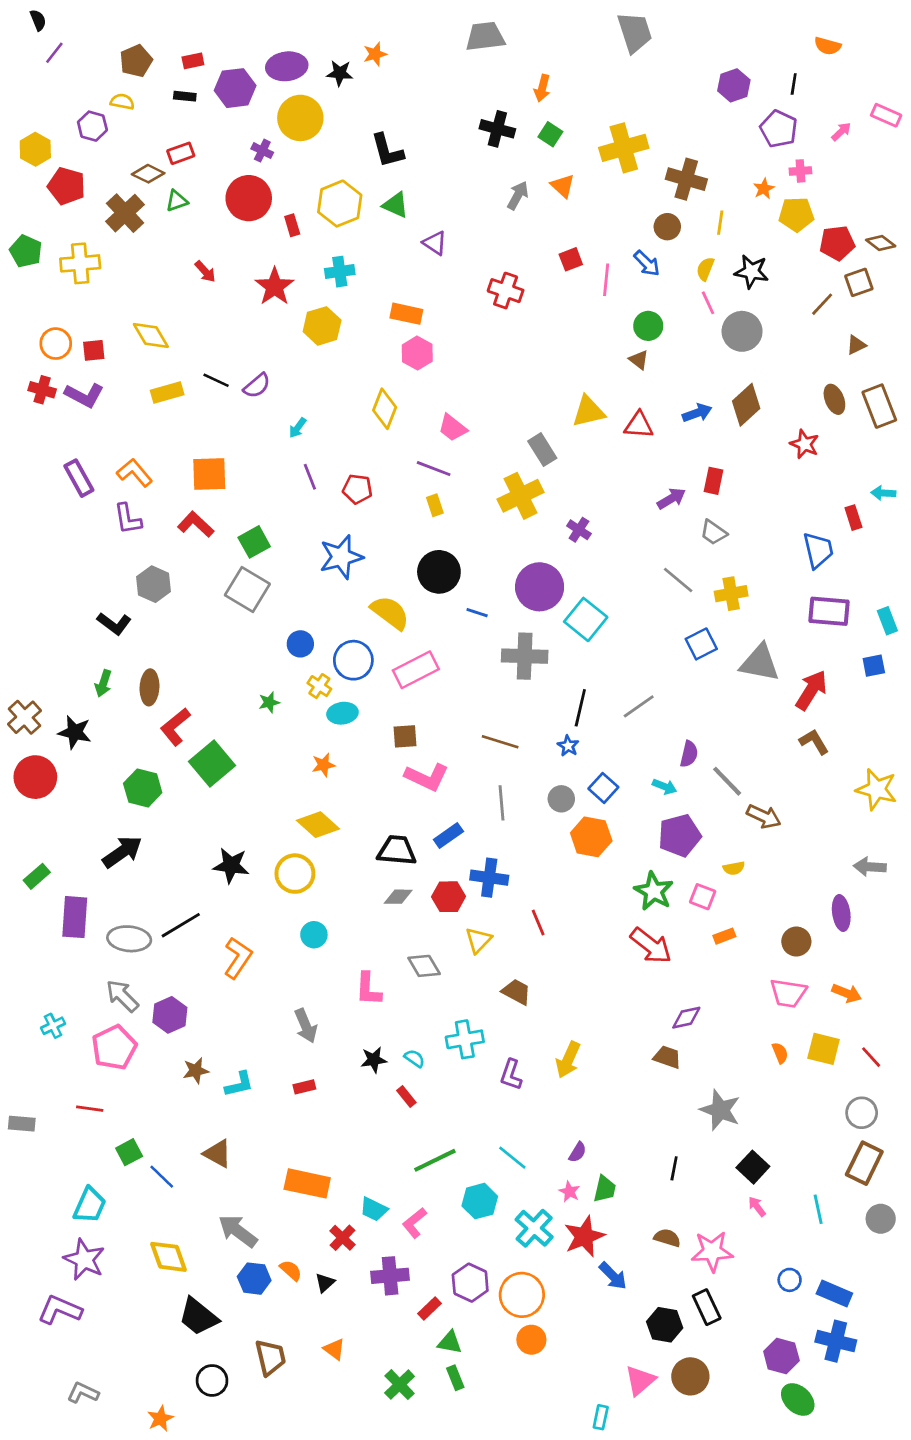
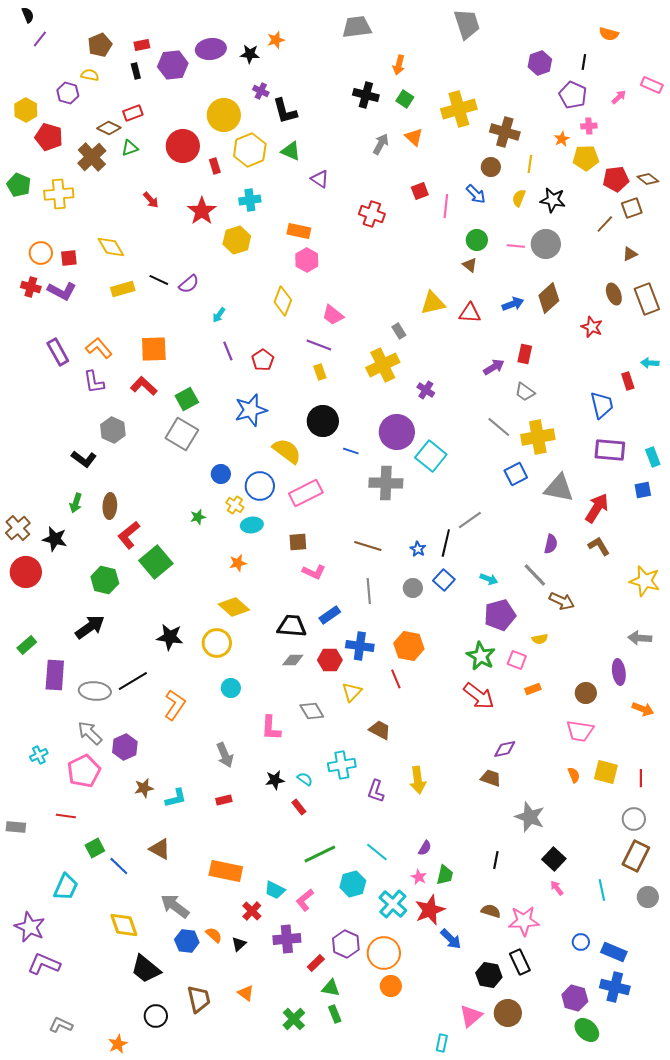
black rectangle: (185, 96) -> (136, 71), turned 70
yellow circle: (300, 118) -> (224, 115), moved
purple cross: (262, 151) -> (261, 91), moved
pink line: (708, 303) -> (516, 246), moved, turned -60
gray rectangle: (542, 450) -> (399, 331), size x0.7
red pentagon: (357, 489) -> (263, 360), turned 30
yellow cross: (731, 594) -> (538, 437), size x1.4
black line: (580, 708) -> (446, 543), moved
purple semicircle: (689, 754) -> (551, 544), moved
pink L-shape: (427, 777) -> (314, 572), size x0.7
orange hexagon: (591, 837) -> (409, 646), moved
orange arrow: (847, 993) -> (643, 709), moved
red line: (871, 1057) -> (641, 778), turned 42
yellow arrow: (568, 1060) -> (418, 780), turned -32
purple star: (84, 1260) -> (30, 927), moved

